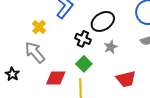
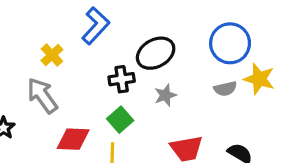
black cross: (83, 39) -> (122, 79), turned -35

